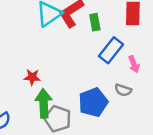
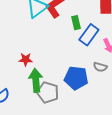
green rectangle: (95, 22) -> (76, 23), moved
blue pentagon: (93, 102) -> (76, 78), turned 30

